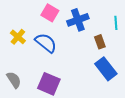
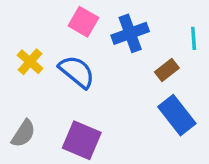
brown rectangle: (100, 42) -> (167, 70), turned 72
gray semicircle: (14, 80) -> (23, 133), turned 66

